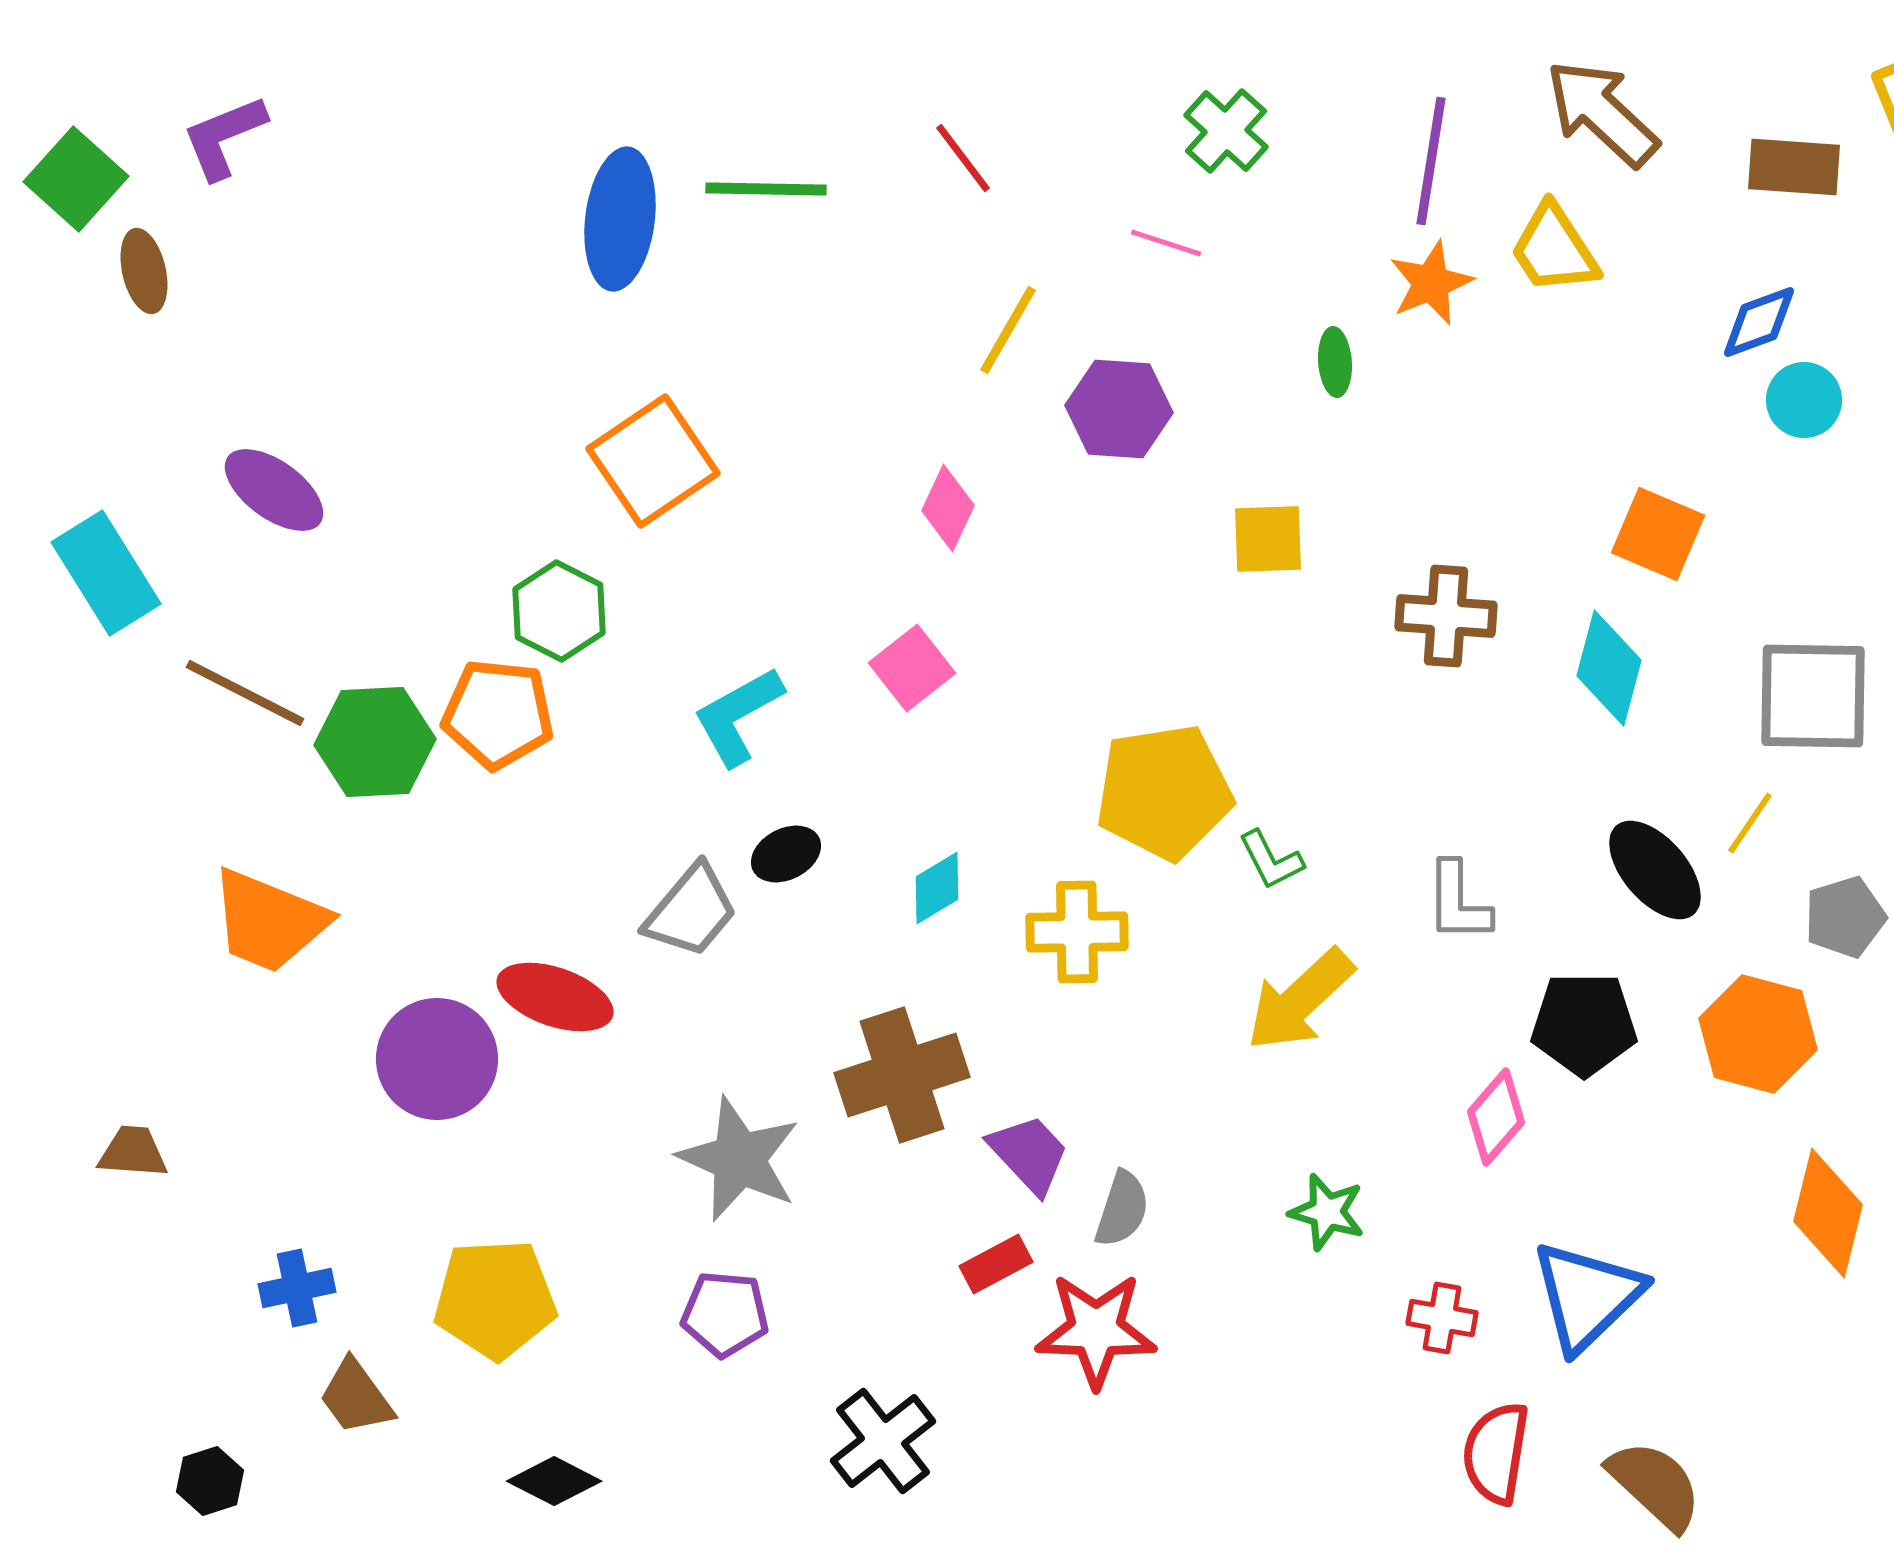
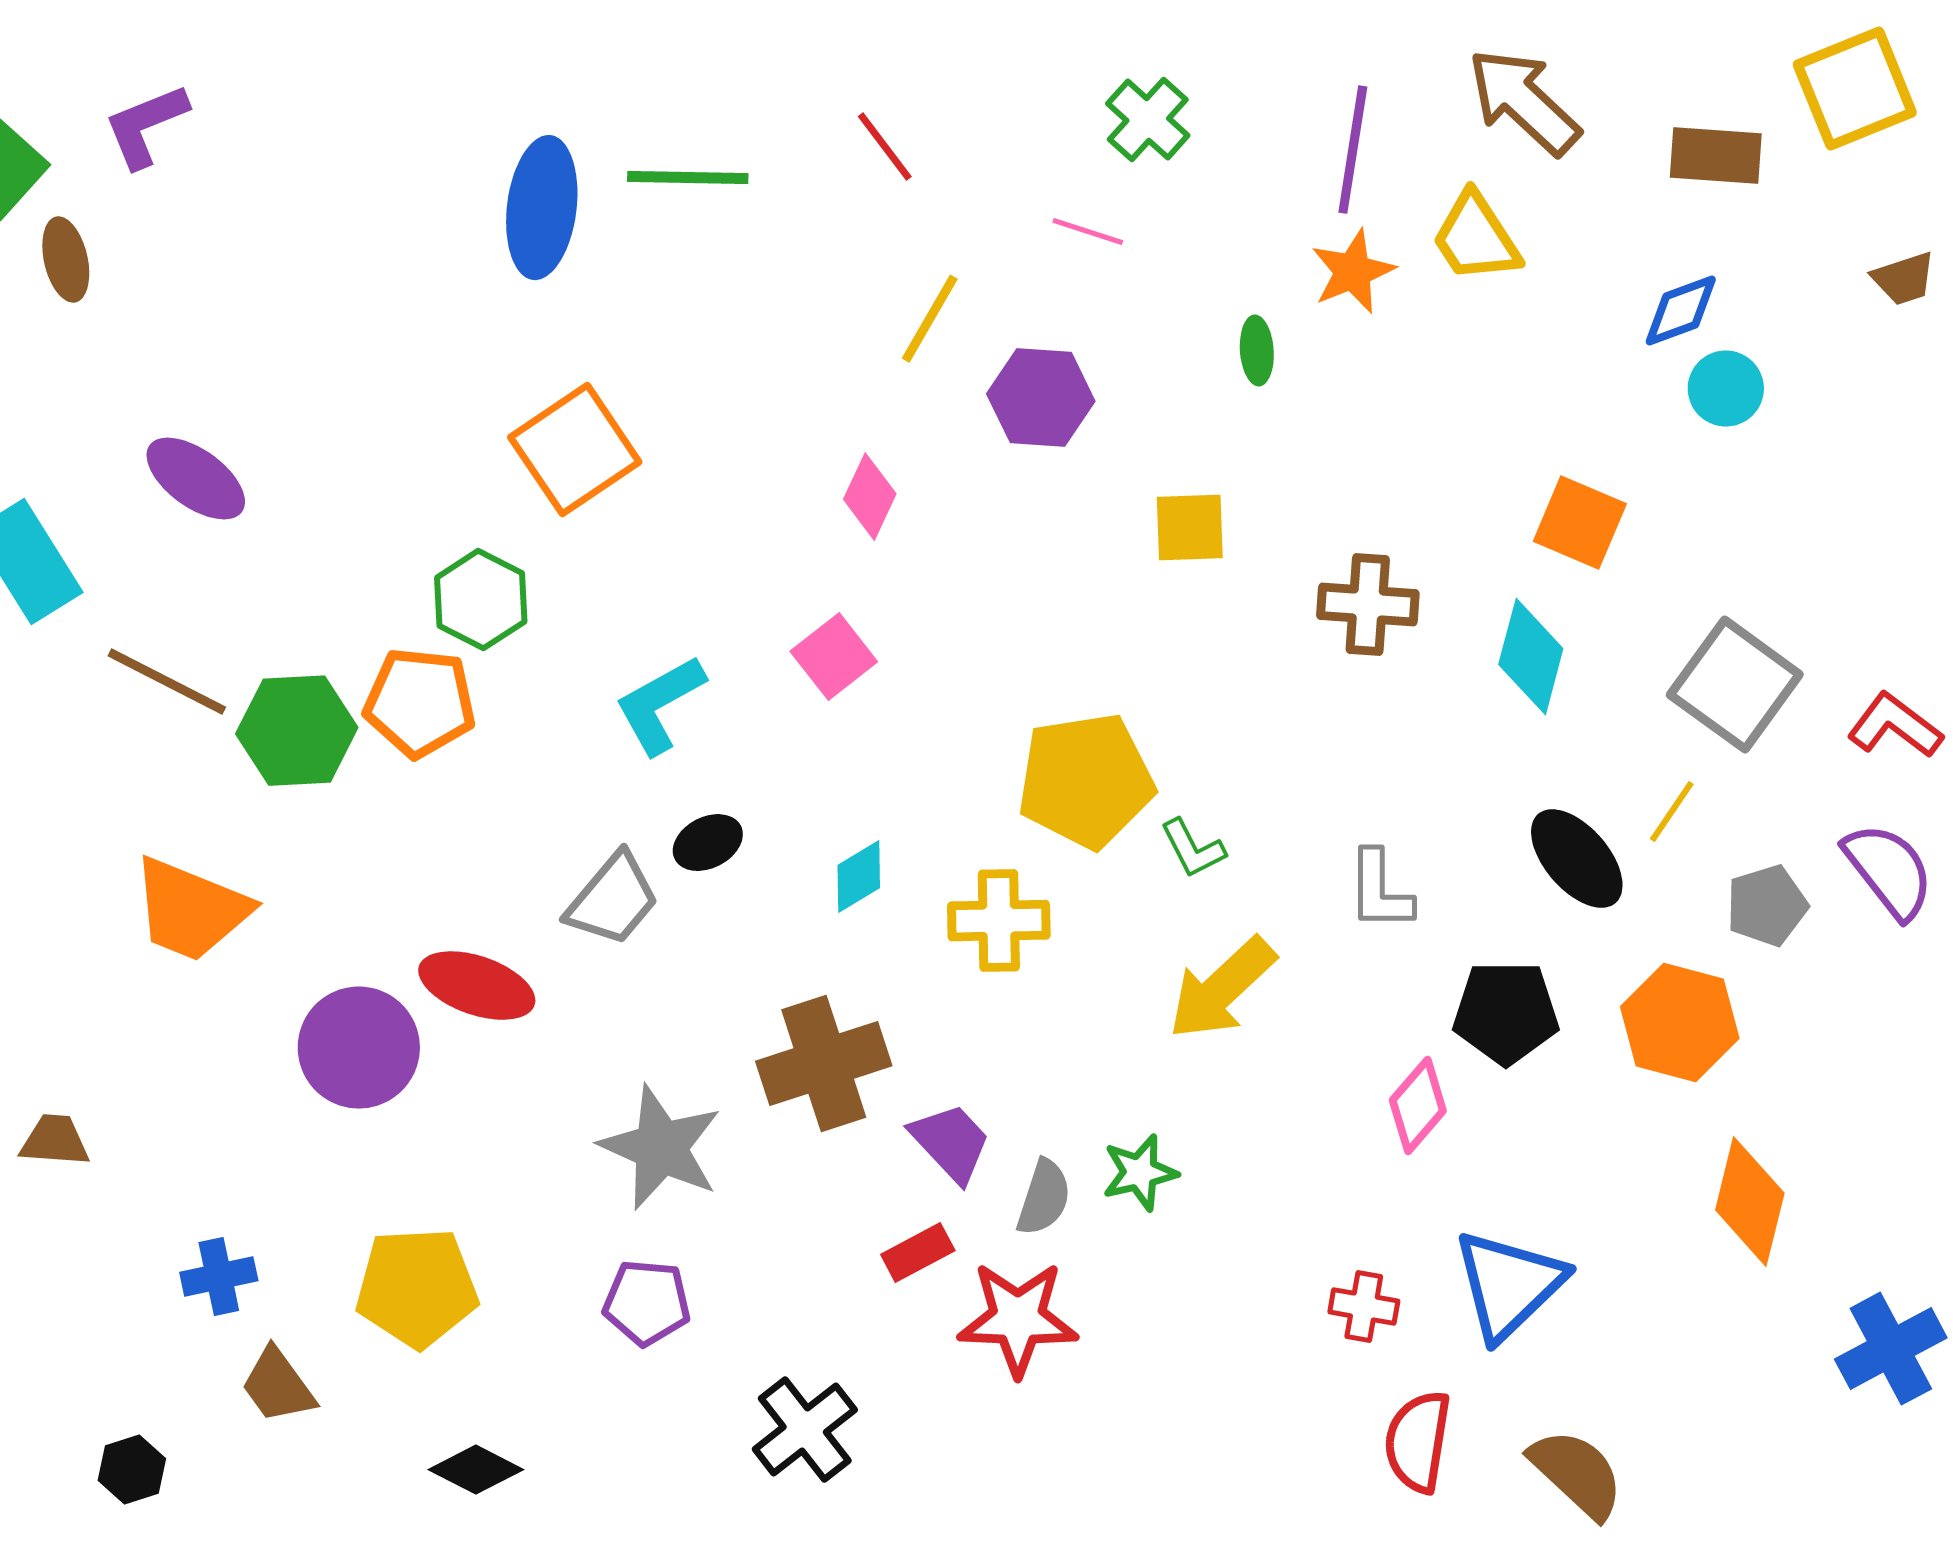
gray square: (1813, 696) -> (1735, 685), turned 35
green star: (1327, 1212) -> (1140, 1173), moved, turned -30

